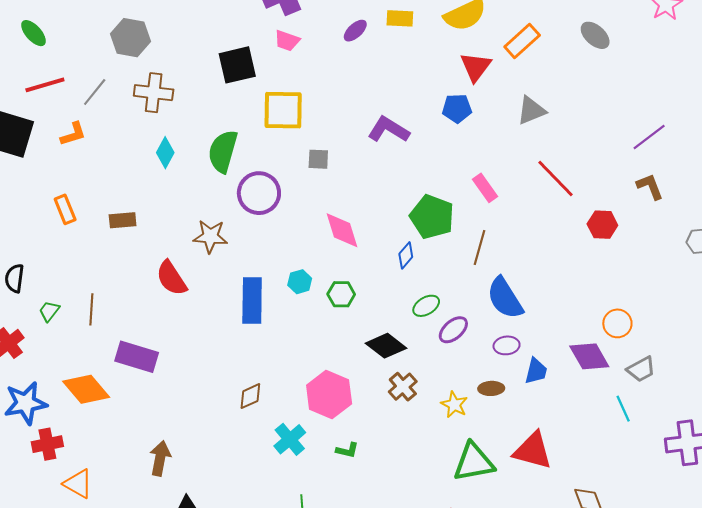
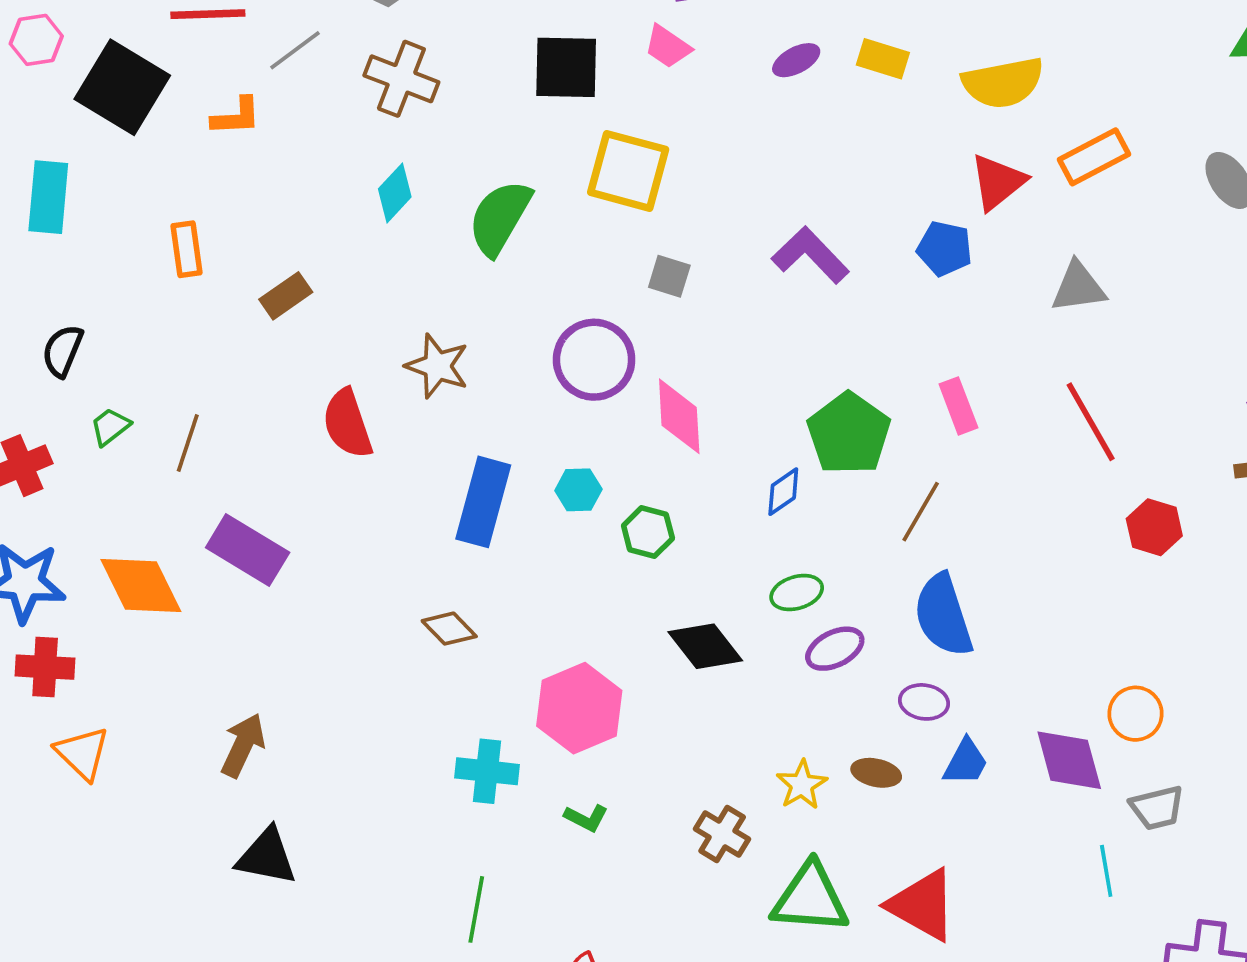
purple circle: (259, 193) -> (594, 360), moved
brown rectangle: (123, 220) -> (286, 296), turned -44
brown cross: (403, 387) -> (722, 834), moved, turned -32
brown diamond: (250, 396) -> (449, 629), moved, turned 56
cyan cross: (290, 439) -> (487, 771), turned 32

